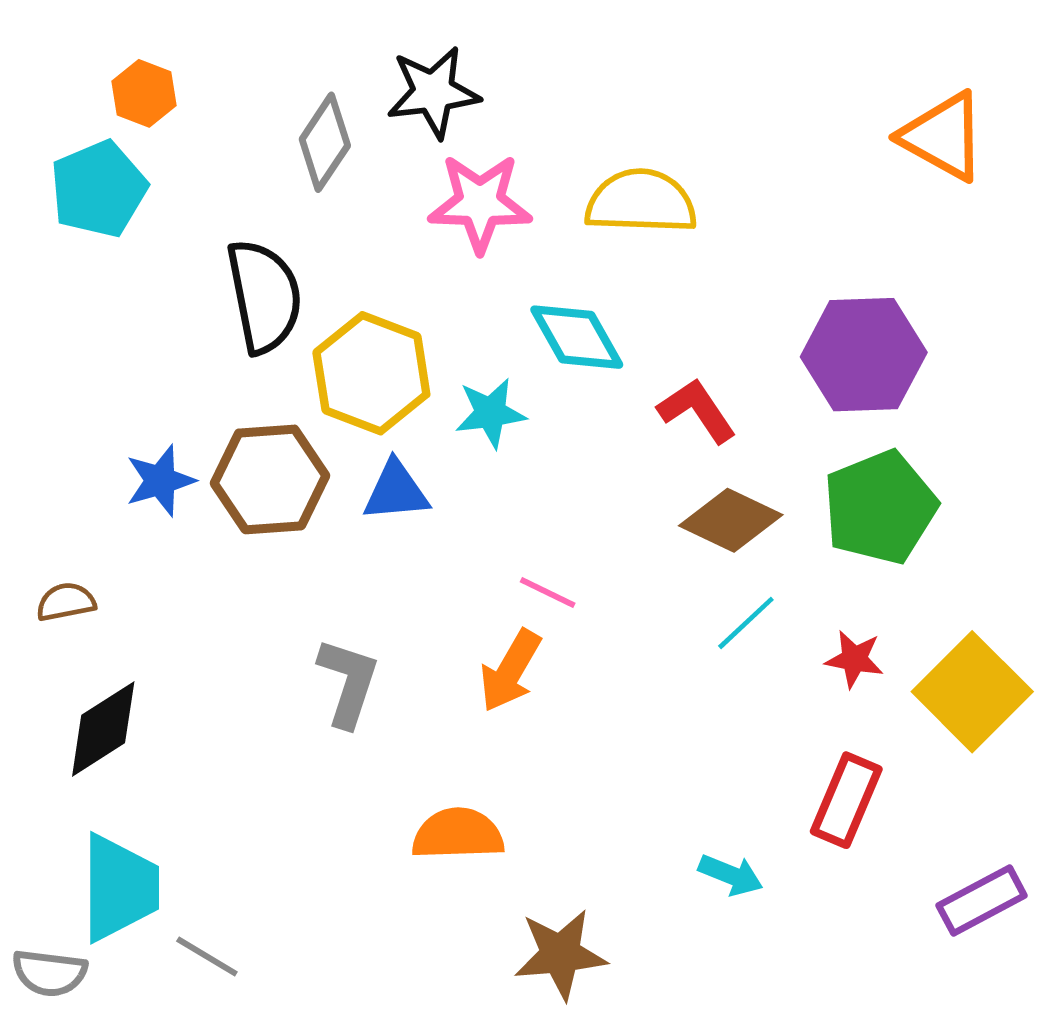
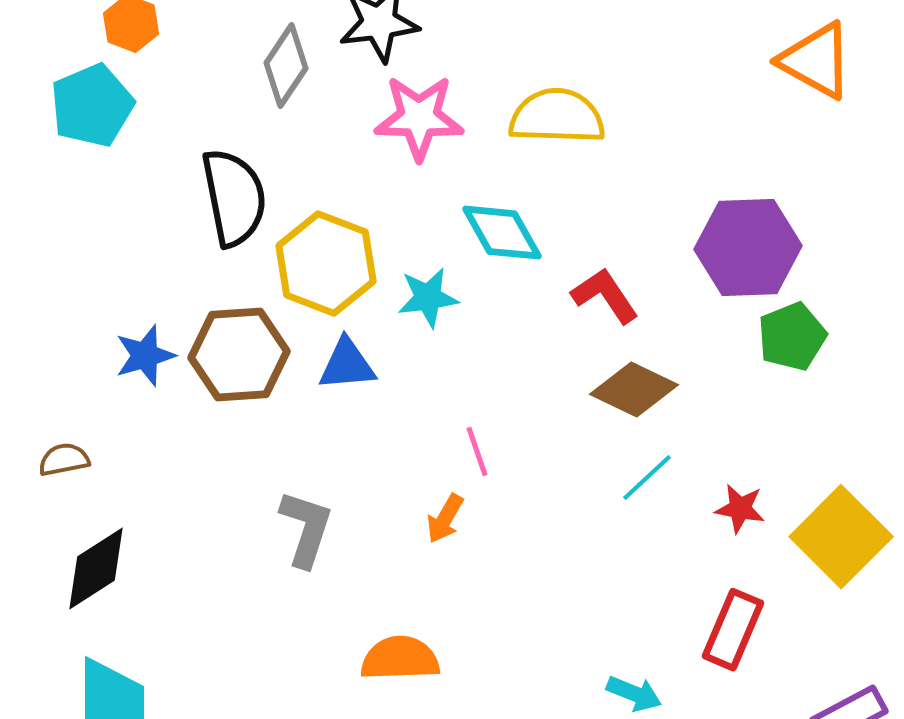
green pentagon: (880, 507) -> (792, 337), moved, size x0.7
pink line: (548, 593) -> (477, 452), turned 45
orange arrow: (510, 671) -> (445, 519), size x0.7

